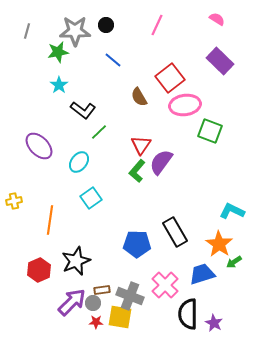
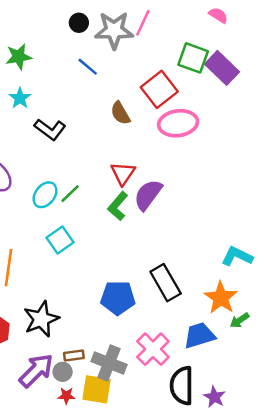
gray star: (75, 31) -> (114, 30), moved
green square: (210, 131) -> (193, 58), moved
green line: (99, 132) -> (70, 194), moved

